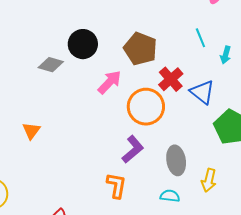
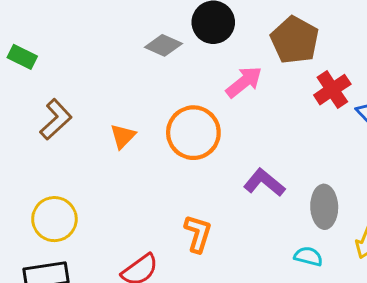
orange circle: (146, 107) -> (193, 133), moved
purple L-shape: (133, 149) -> (264, 183), turned -108
orange L-shape: (116, 185) -> (198, 234), moved

